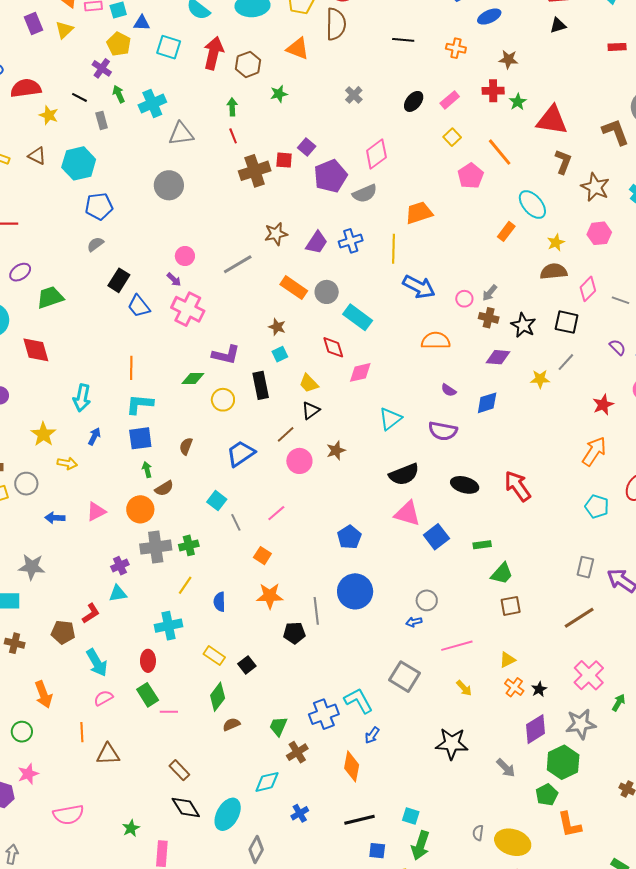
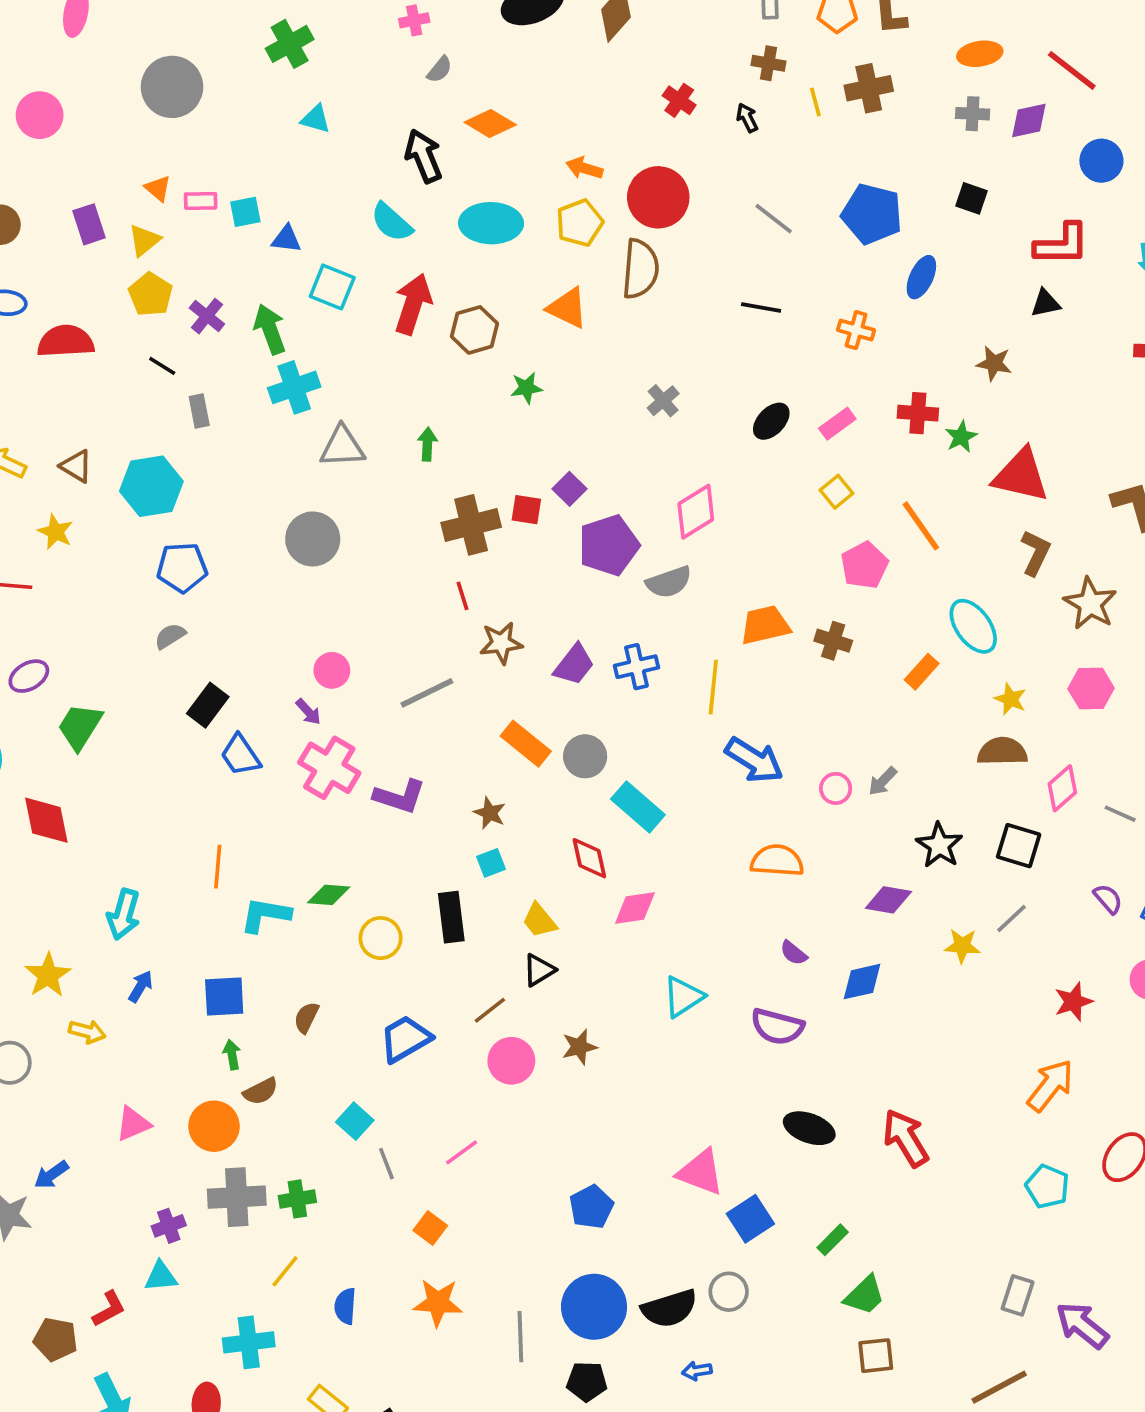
blue ellipse: (489, 17) -> (921, 277), turned -45
yellow pentagon: (119, 44) -> (151, 294), moved
brown star: (508, 59) -> (994, 363), moved
green arrow: (119, 94) -> (270, 329), moved, size x1.5
green arrow: (232, 107) -> (427, 444), moved
yellow star: (49, 115) -> (55, 532), moved
red line: (233, 136) -> (463, 596), moved
yellow star: (556, 243) -> (1010, 699), turned -30
green trapezoid: (50, 297) -> (80, 727), turned -44
brown cross: (489, 318) -> (833, 641), moved
purple L-shape: (226, 355) -> (400, 797), moved
cyan L-shape: (140, 404) -> (265, 915), moved
black semicircle: (404, 474) -> (669, 1309), moved
blue arrow: (55, 518) -> (51, 1175), moved, turned -42
green rectangle: (482, 545) -> (833, 1240), turned -42
gray circle: (427, 600) -> (729, 1292), moved
black pentagon: (294, 633) -> (587, 1381), moved

